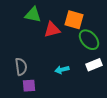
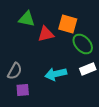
gray semicircle: (21, 67) -> (15, 71), turned 36
cyan arrow: (62, 70) -> (56, 74), size x1.5

